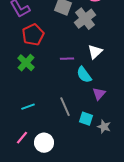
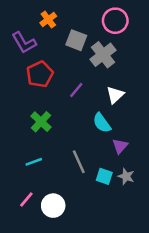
purple line: (67, 59) -> (76, 90), moved, turned -48
green cross: (26, 63) -> (41, 122), moved
gray star: (104, 127) -> (126, 176), moved

